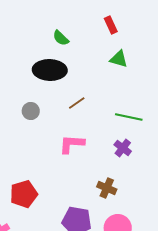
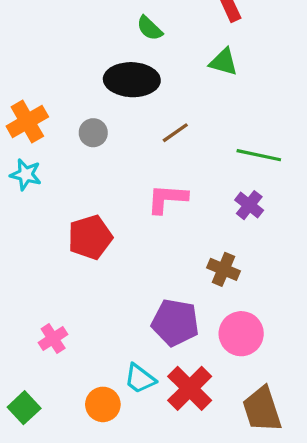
green triangle: (119, 59) -> (223, 62), moved
gray circle: (31, 111) -> (93, 133), moved
red pentagon: (24, 194) -> (90, 237), moved

